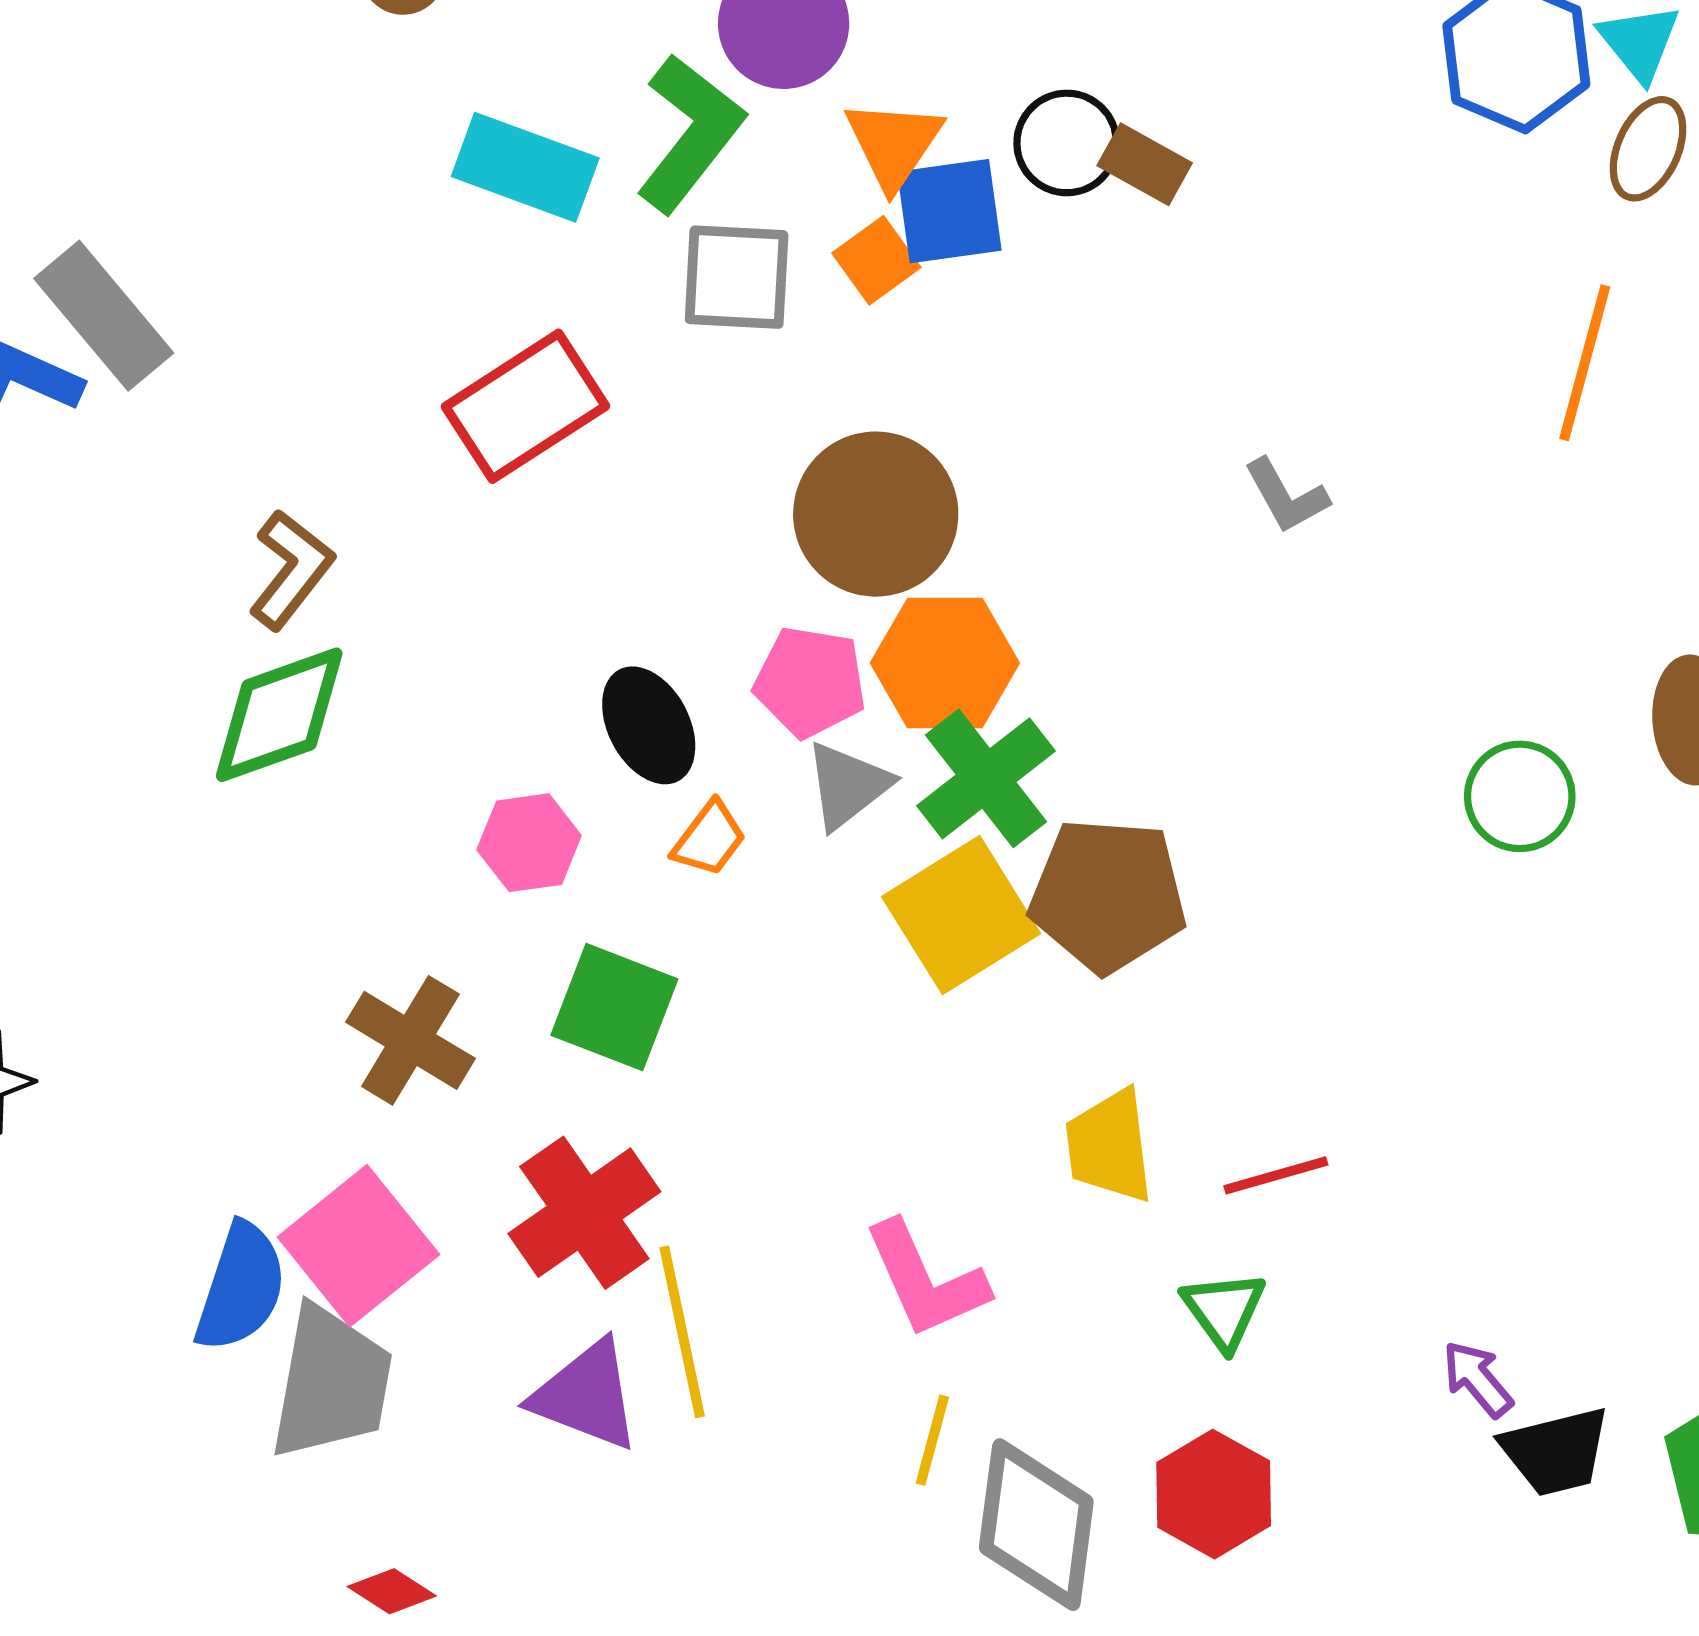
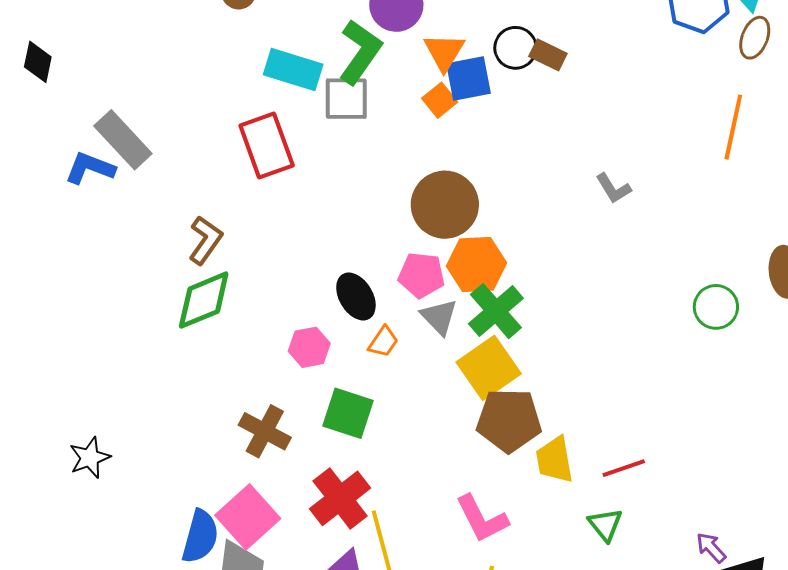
gray square: (737, 277) -> (346, 99), moved
red rectangle: (525, 406) -> (267, 146), moved, turned -74
gray triangle: (848, 785) -> (439, 317), turned -33
brown pentagon: (1108, 895) -> (509, 420), moved

